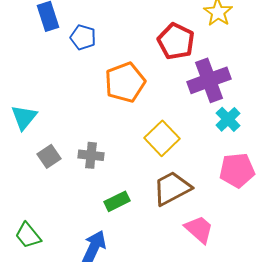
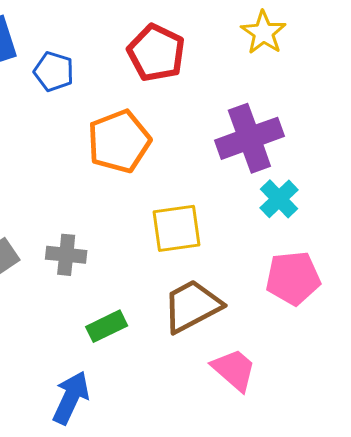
red pentagon: (176, 41) -> (156, 53), moved
yellow square: (162, 138) -> (176, 228), turned 36

